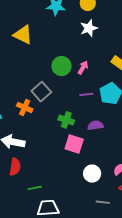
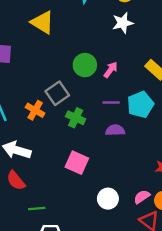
green cross: (66, 120) -> (76, 118), moved
purple semicircle: (95, 125) -> (115, 130), moved
pink square: (74, 144) -> (77, 163), moved
red semicircle: (15, 167) -> (16, 181), turned 126

